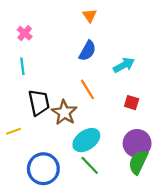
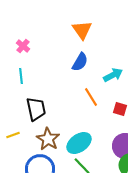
orange triangle: (90, 15) -> (82, 30), size x1.5
orange line: (87, 89) -> (91, 97), moved
brown star: (64, 113) -> (48, 139), moved

